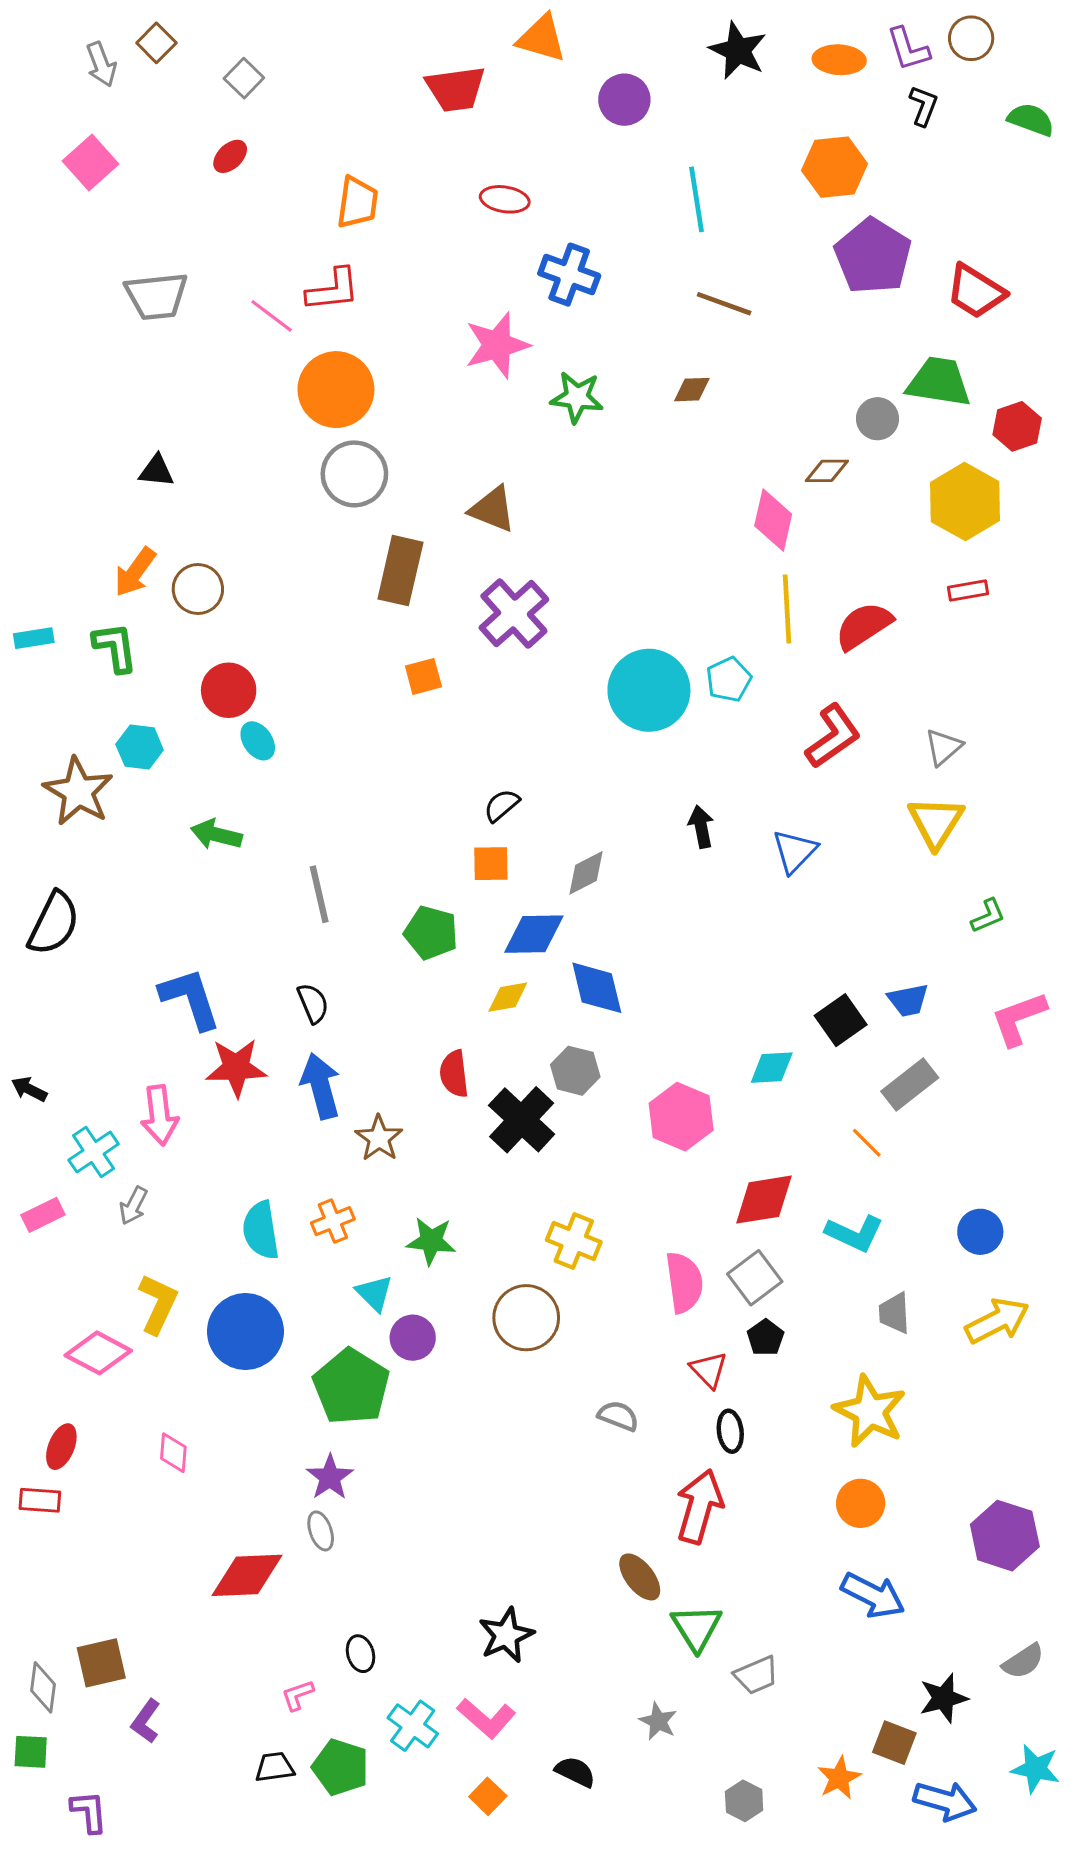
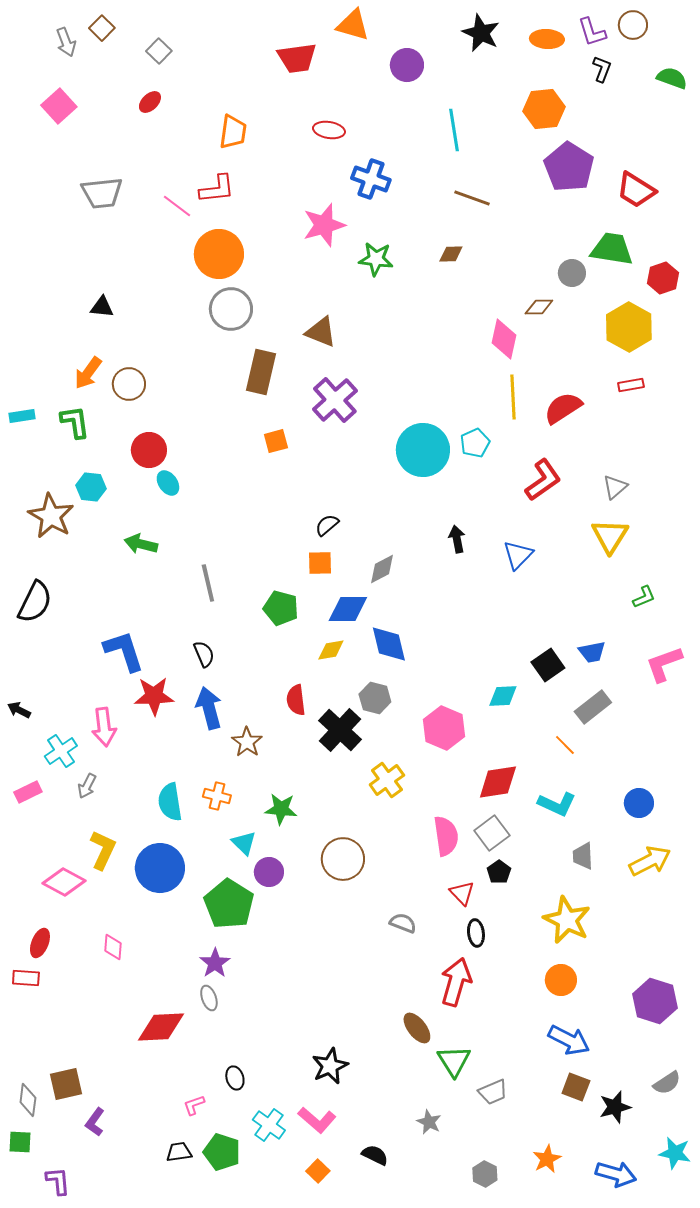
orange cross: (333, 1221) -> (217, 796), turned 36
yellow cross: (574, 1241) -> (387, 780), moved, turned 32
brown square: (894, 1743) -> (576, 1087), moved

